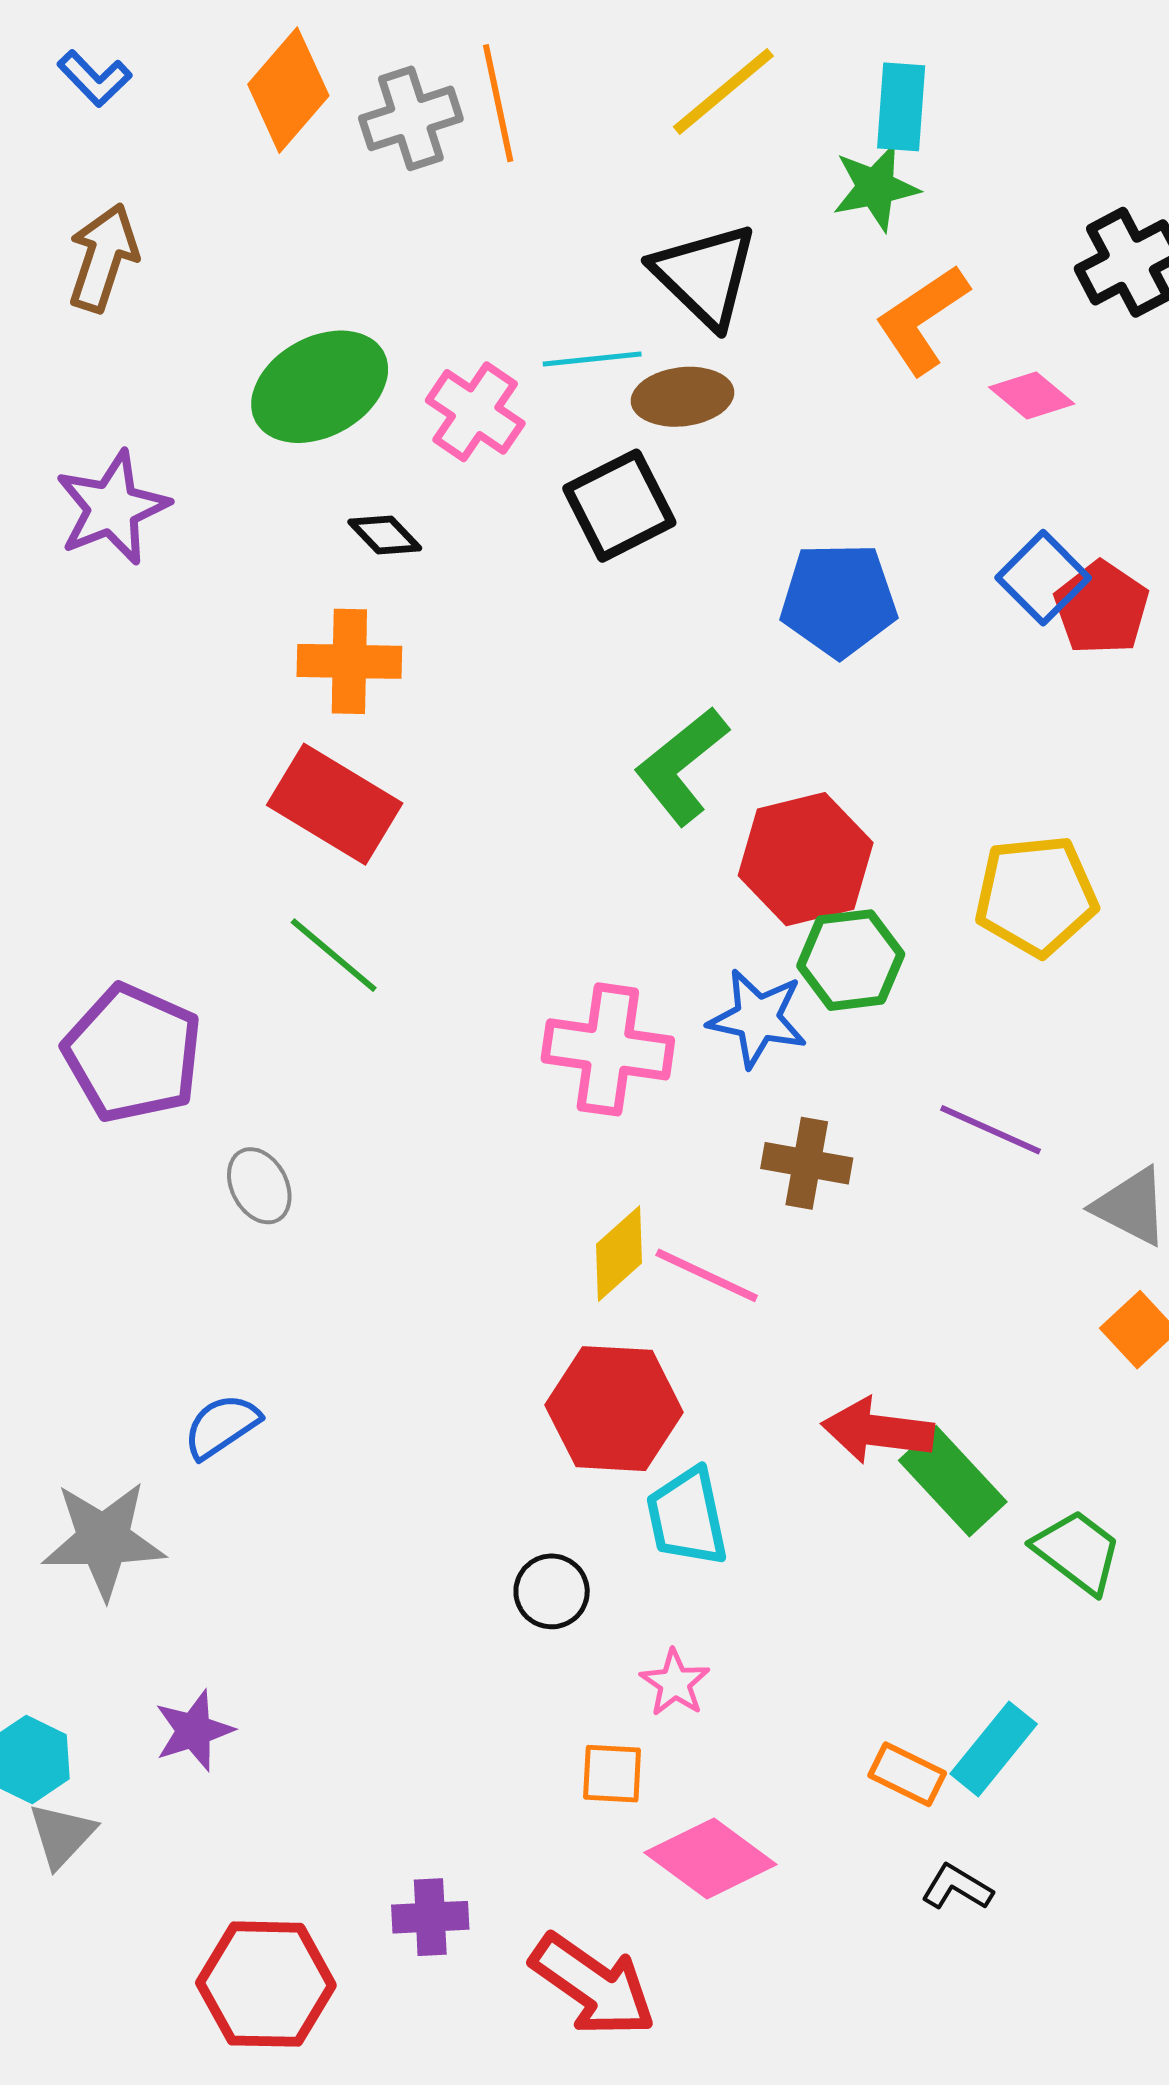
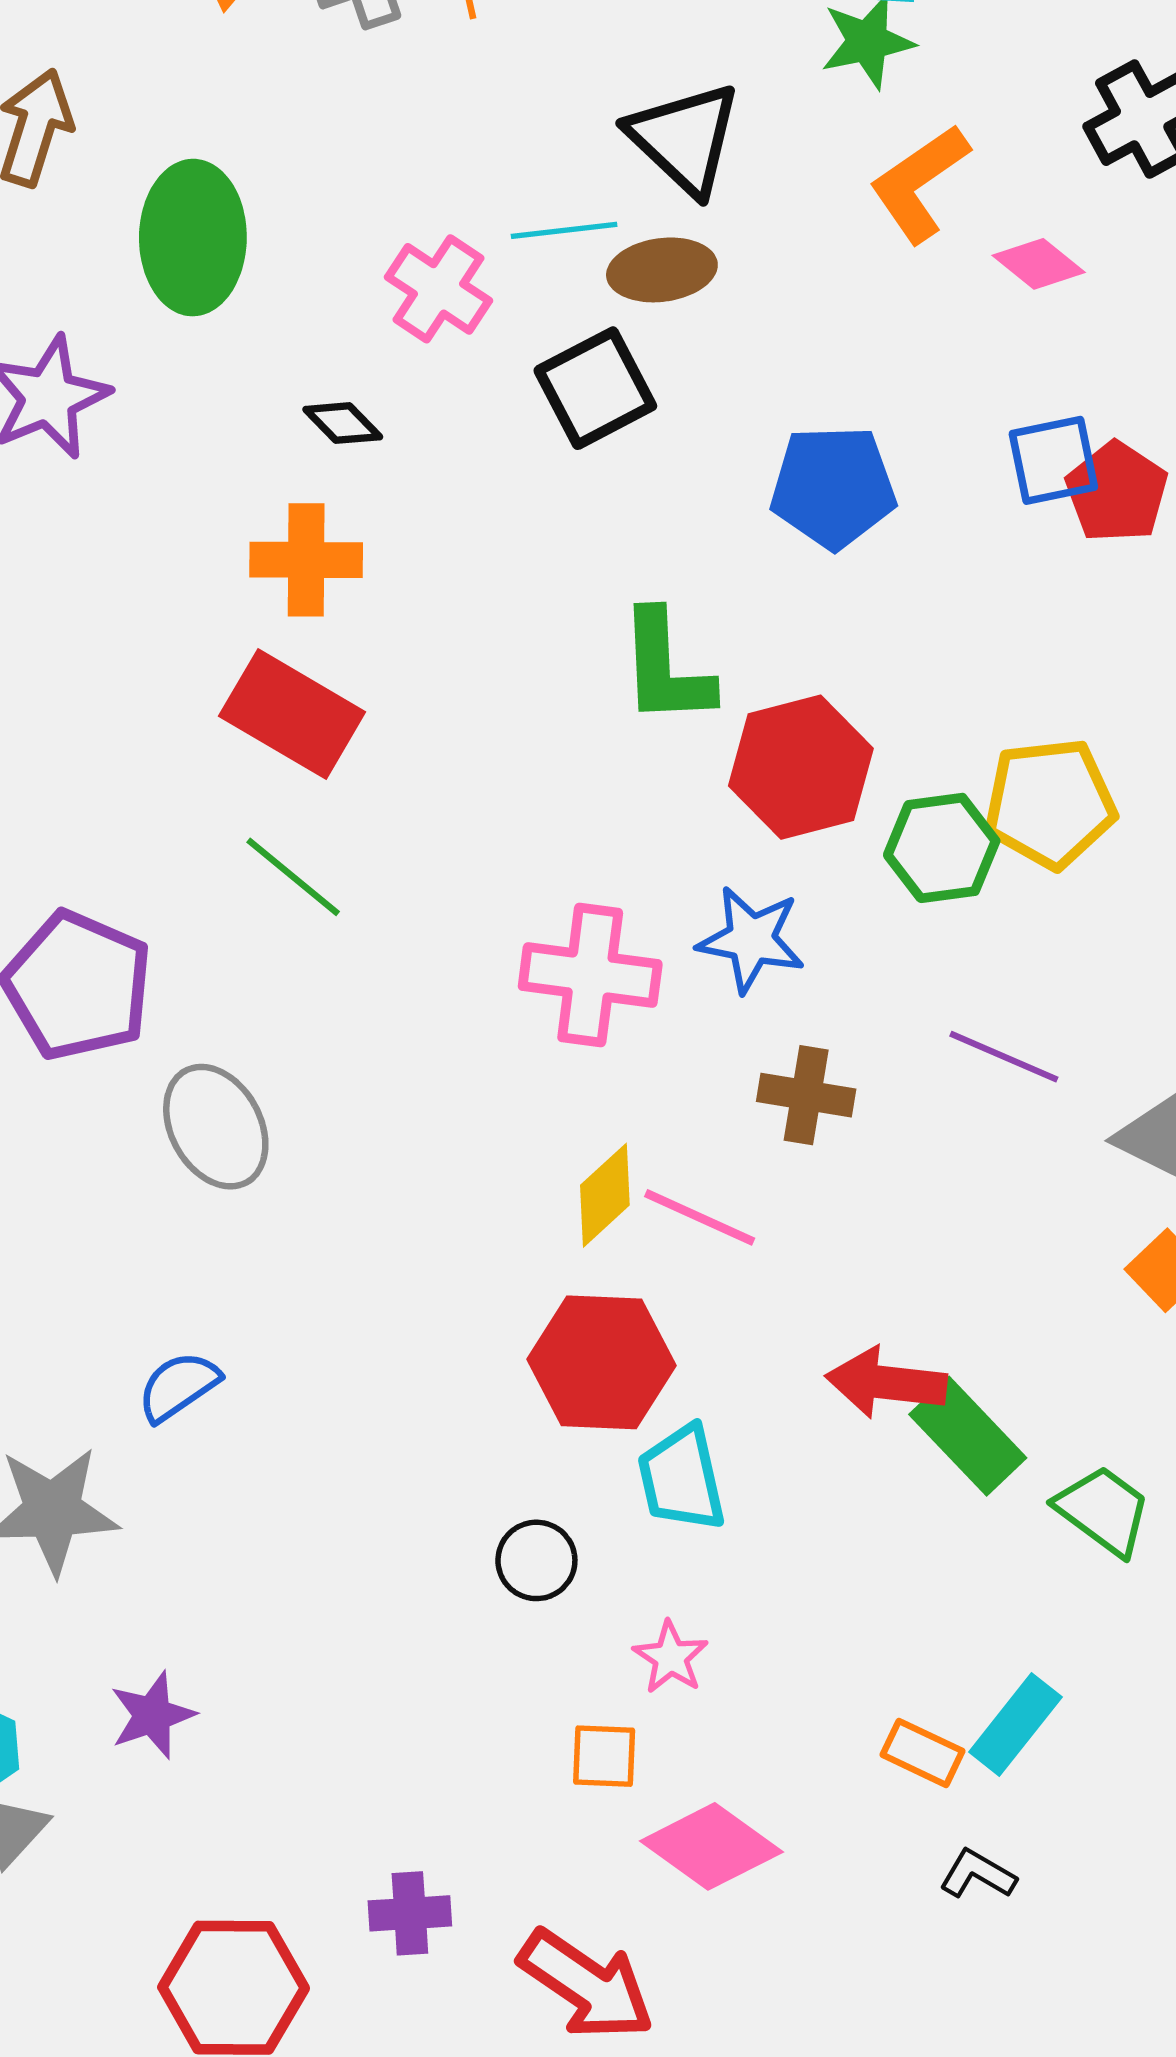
green ellipse: (320, 387) -> (193, 238), moved, turned -60
blue square: (1043, 578) -> (1053, 460), turned 34
green L-shape: (681, 766) -> (666, 668), turned -53
green hexagon: (851, 960) -> (942, 848), moved
gray ellipse: (259, 1186) -> (216, 1127), size x1.5

